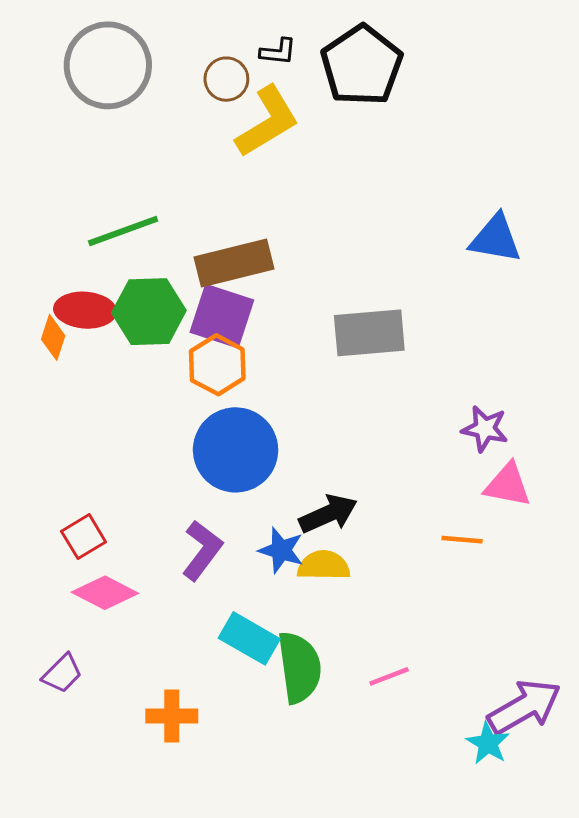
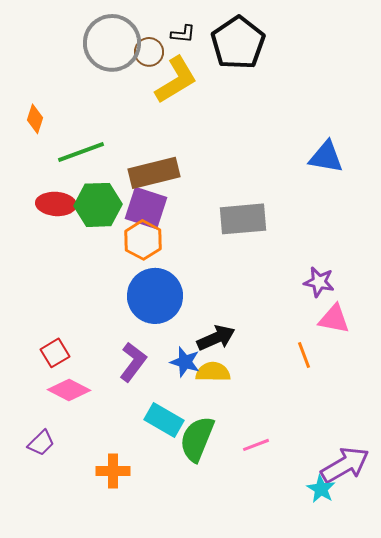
gray circle: (108, 65) -> (112, 43), moved
orange diamond: (53, 337) -> (35, 119), moved
orange line: (462, 540) -> (304, 355), turned 64
green semicircle: (299, 667) -> (197, 439), turned -150

